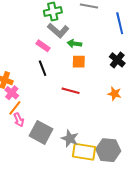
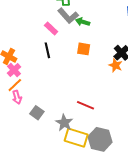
green arrow: (74, 44) -> (83, 22), moved
red line: (71, 91) -> (86, 105), moved
orange star: (115, 94) -> (116, 65), moved
gray square: (41, 132) -> (37, 113), size x0.6

